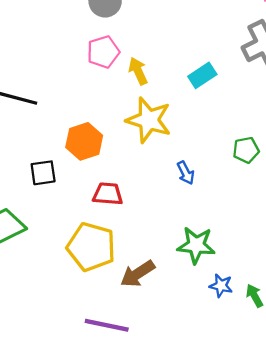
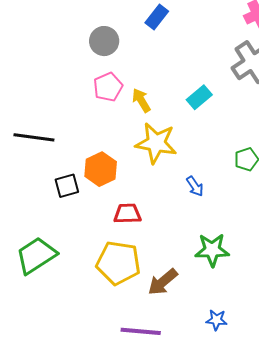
black square: (43, 173) -> (67, 186), moved
blue star: (221, 286) -> (216, 320), moved

